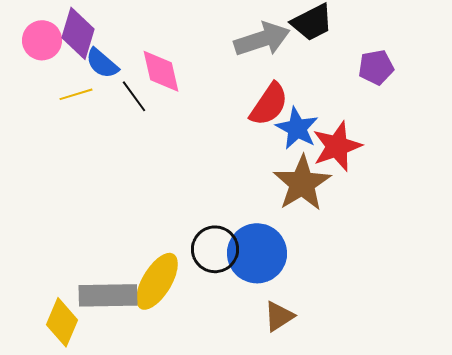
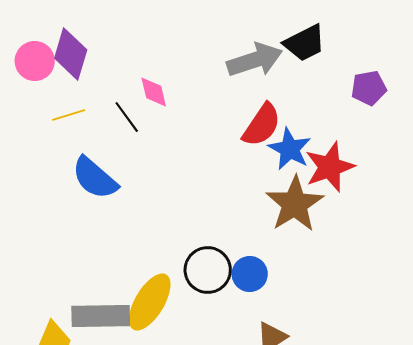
blue semicircle: (102, 63) -> (95, 178), moved, size x1.4
pink diamond: (161, 71) -> (154, 92), size x0.7
blue circle: (257, 253) -> (250, 274), size x0.6

